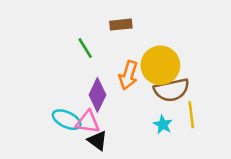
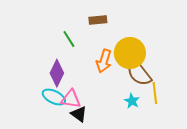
brown semicircle: (172, 90) -> (139, 73), turned 64
purple diamond: (97, 95) -> (57, 73), moved

